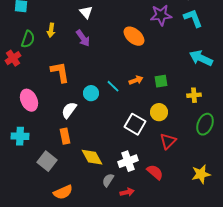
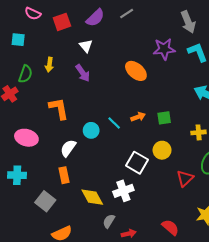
pink ellipse: (29, 100) -> (26, 138), turned -50
red triangle: (168, 141) -> (185, 178), moved
white cross: (128, 161) -> (123, 191), moved
red semicircle: (155, 172) -> (170, 227), moved

